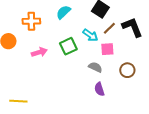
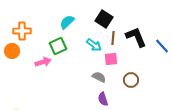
orange cross: (31, 21) -> (22, 31), moved
brown line: (109, 28) -> (113, 38), turned -40
green square: (68, 46) -> (58, 46), moved

